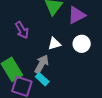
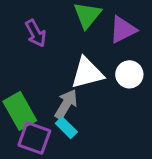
purple arrow: (22, 30) -> (36, 33), moved
white triangle: (54, 44) -> (87, 73), size x1.6

